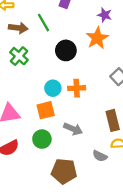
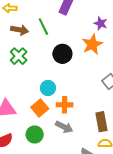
orange cross: (77, 88) -> (65, 105), moved
orange square: (46, 110) -> (40, 108), turned -30

